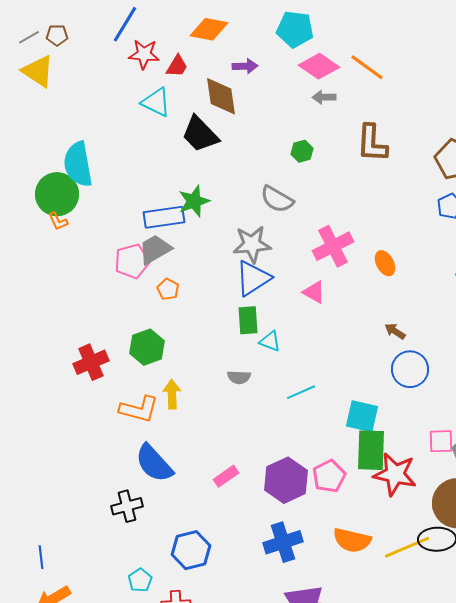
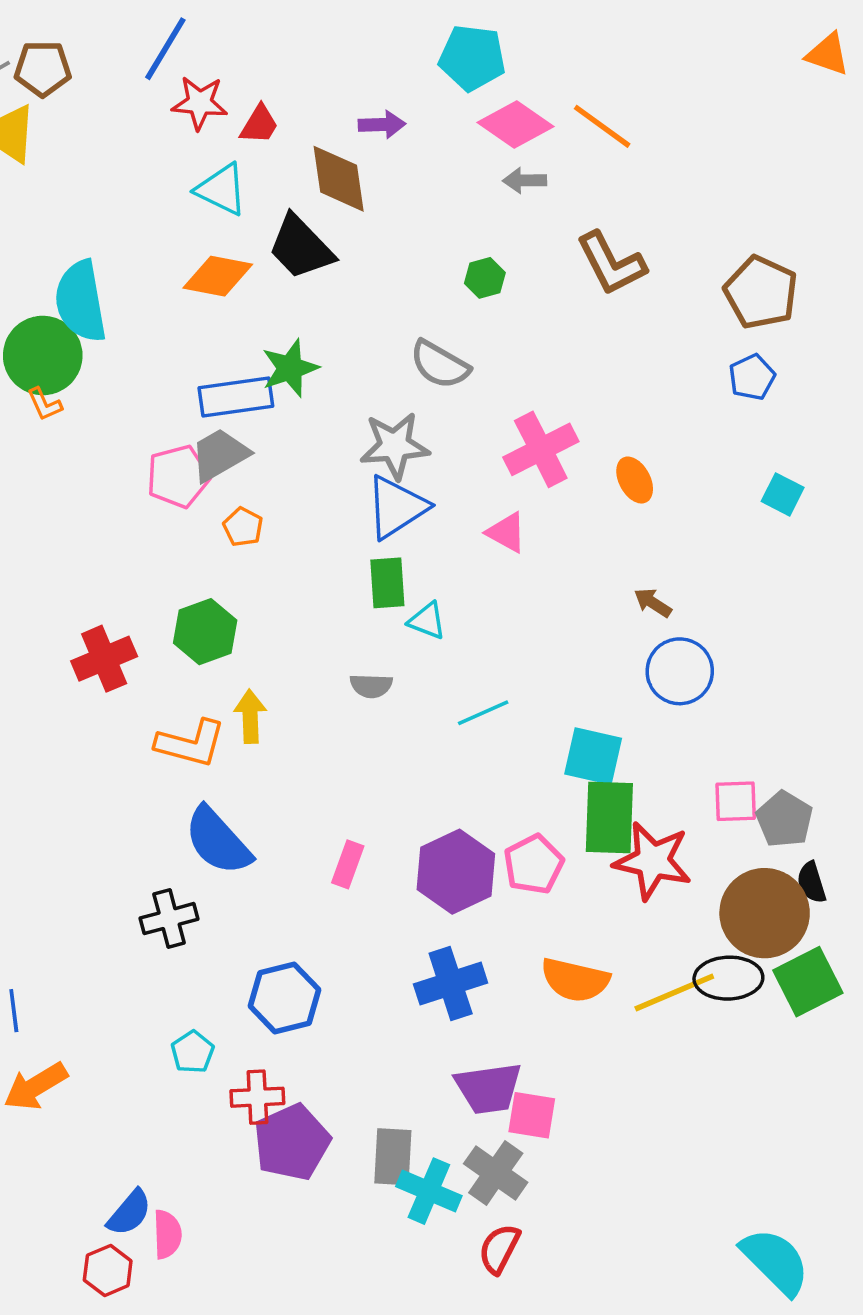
orange diamond: (209, 29) -> (218, 276), moved
brown pentagon: (57, 35) -> (43, 69), size x1.4
brown L-shape: (372, 143) -> (611, 263), turned -30
pink rectangle: (226, 476) -> (348, 864), turned -35

